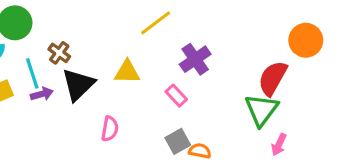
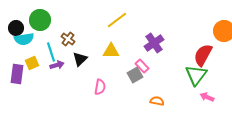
yellow line: (156, 23) -> (117, 20), moved
black triangle: (78, 85) -> (80, 59), size x0.7
gray square: (178, 141) -> (135, 75), moved
pink arrow: (279, 145) -> (207, 97), turned 88

